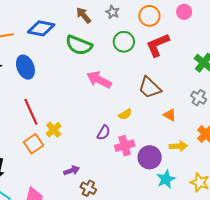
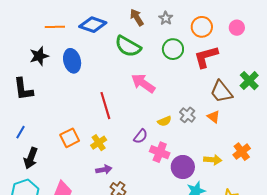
brown trapezoid: (150, 88) -> (221, 92), moved
gray cross: (199, 98) -> (187, 115), moved
red line: (31, 112) -> (105, 106), moved
orange triangle: (170, 115) -> (213, 117), moved
yellow cross: (54, 130) -> (99, 143), moved
pink cross: (125, 146) -> (160, 152), turned 30

